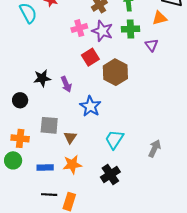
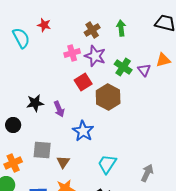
orange triangle: (160, 18) -> (163, 60), moved
green cross: (130, 29) -> (123, 67), moved, turned 36
orange cross: (20, 138) -> (13, 163), turned -30

